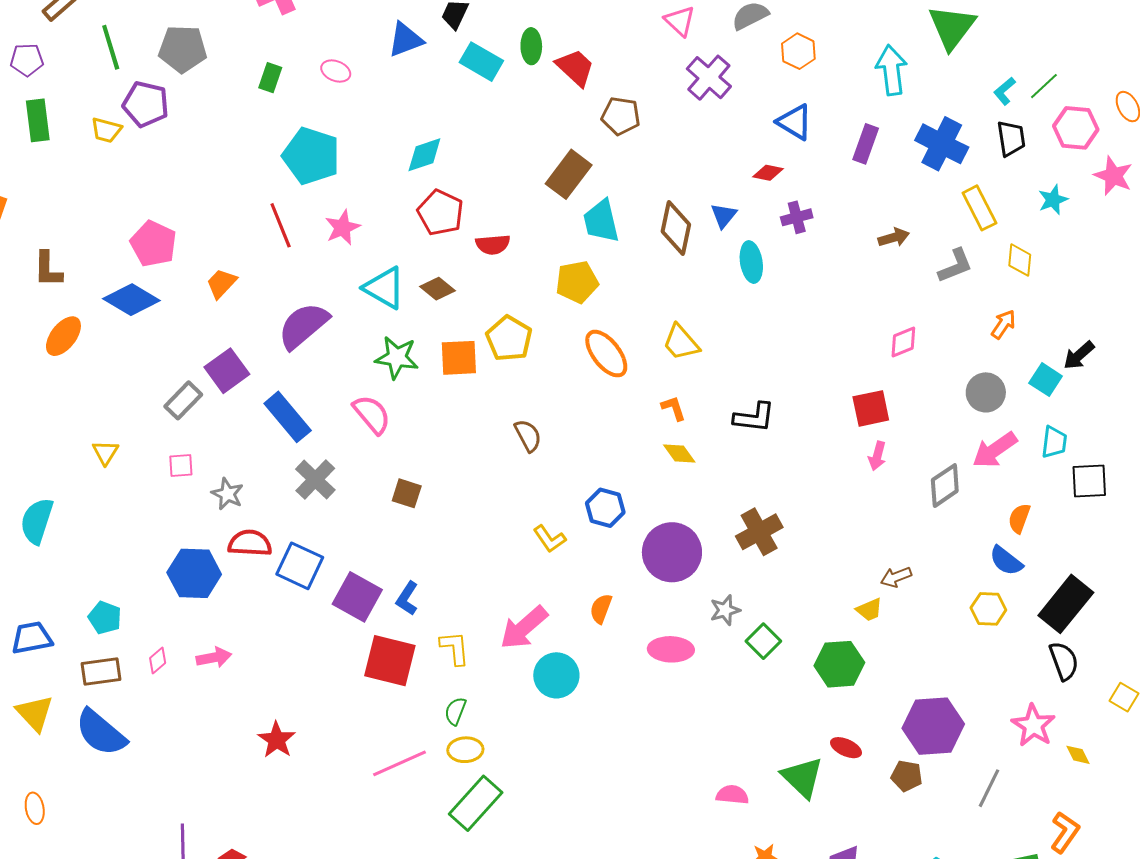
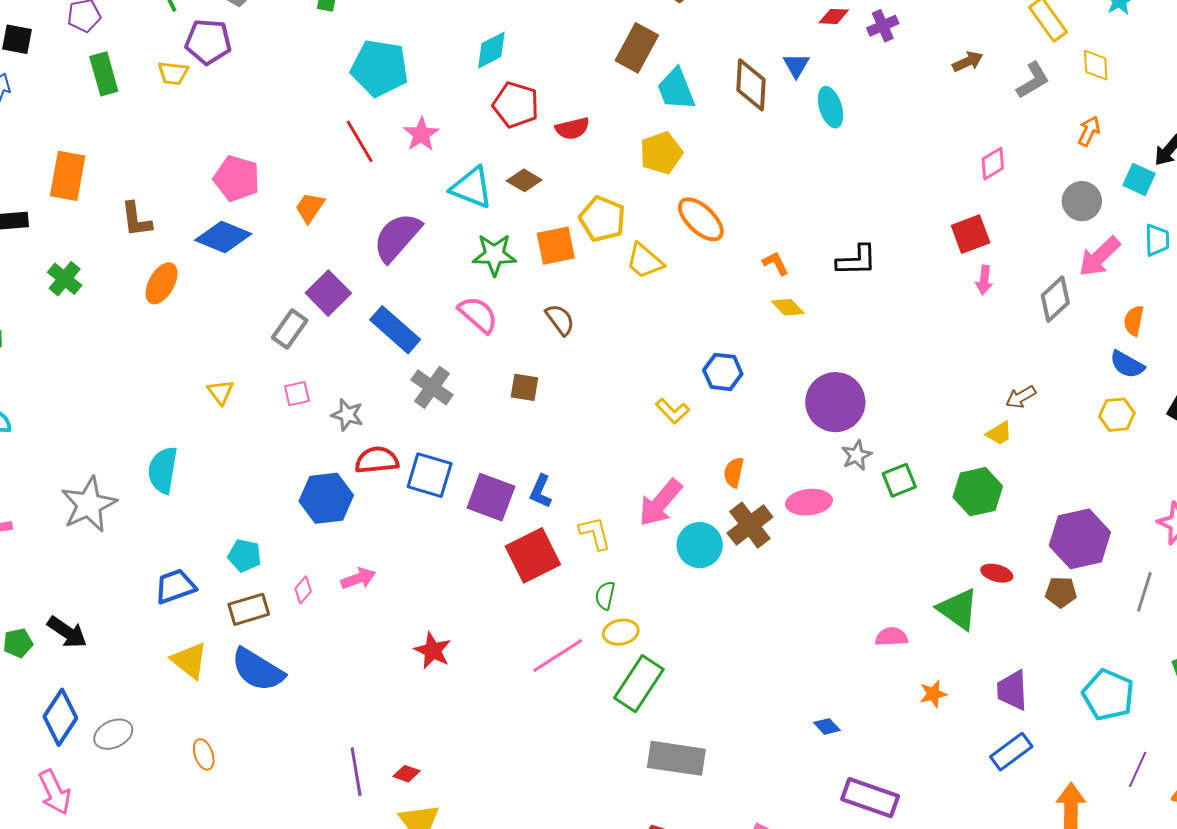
purple cross: (797, 217) -> (883, 26), moved
yellow trapezoid: (681, 342) -> (645, 261), moved
brown semicircle: (528, 436) -> (560, 320), moved
brown cross: (759, 532) -> (750, 525), moved
purple circle: (672, 552) -> (835, 402), moved
green square: (763, 641) -> (899, 480), turned 32
red square: (390, 661) -> (533, 555), turned -32

